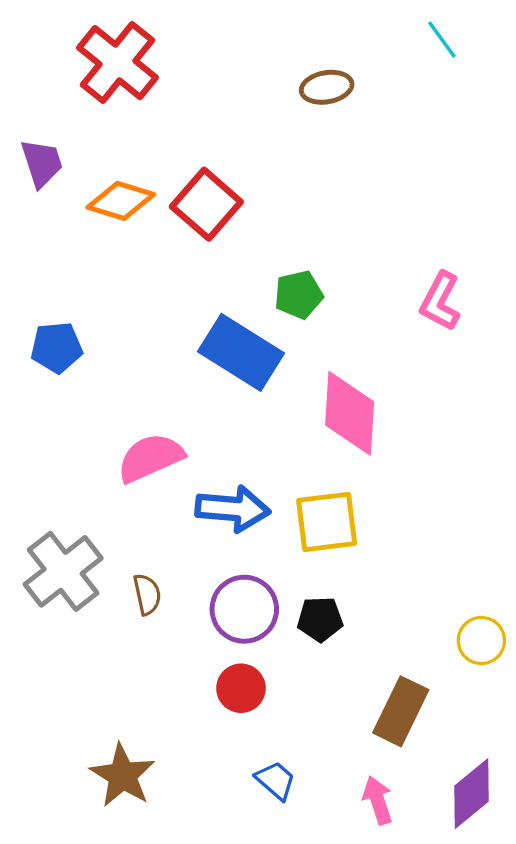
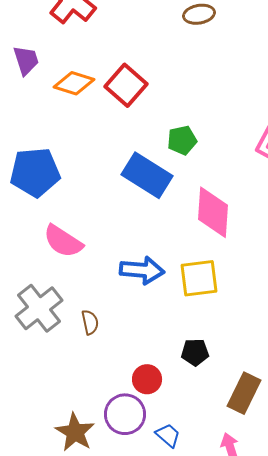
blue pentagon: (57, 347) -> (35, 172), size x1.6
pink semicircle: (150, 458) -> (63, 241), moved, turned -123
purple circle: (244, 609) -> (125, 414), moved
black pentagon: (320, 619) -> (195, 352), moved

